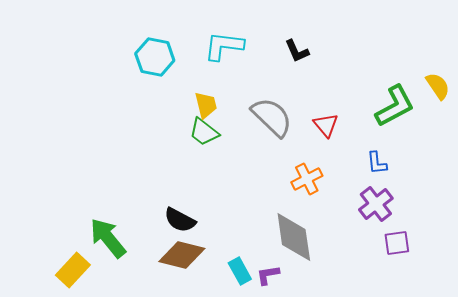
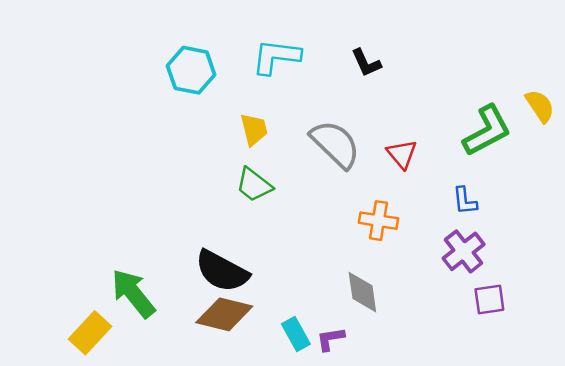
green trapezoid: (204, 132) -> (254, 185), moved
orange cross: (307, 179) -> (378, 221), turned 36
black semicircle: (180, 220) -> (222, 271), size x1.4
gray diamond: (294, 237) -> (362, 292), size x0.7

